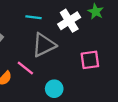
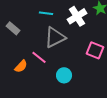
pink square: (90, 60) -> (95, 50), turned 30

